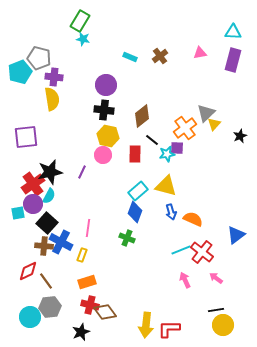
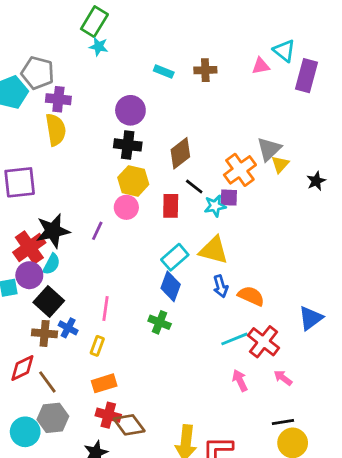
cyan triangle: (233, 32) -> (284, 51), moved, turned 36
brown cross: (160, 56) -> (205, 70), turned 35
blue cross: (61, 242) -> (68, 328), size x0.6

